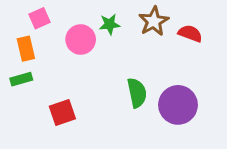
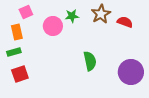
purple circle: (178, 105) -> (131, 72), moved
red square: (62, 113) -> (20, 74), moved

